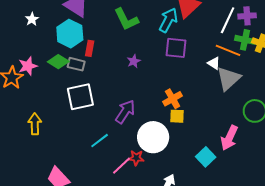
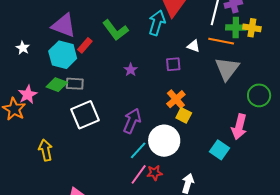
red rectangle: (90, 48) -> (85, 45), moved, turned 42
purple square: (176, 48) -> (173, 64), moved, size x0.7
white triangle: (214, 63) -> (193, 46), moved
yellow square: (177, 116) -> (184, 115), turned 35
cyan line: (100, 141) -> (138, 150), moved
red star: (136, 158) -> (155, 173), moved

